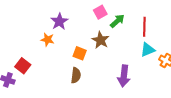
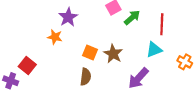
brown star: (101, 40) -> (113, 54), moved
cyan triangle: (148, 50) -> (154, 50), moved
purple arrow: (124, 76) -> (138, 78), turned 35

